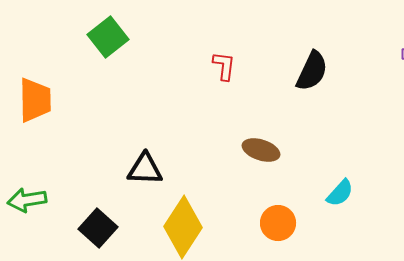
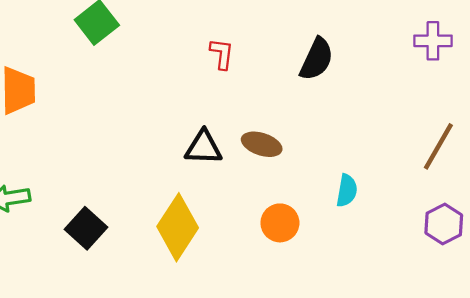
black triangle: (145, 169) -> (203, 147), moved
cyan semicircle: (340, 193) -> (347, 191), turned -32

